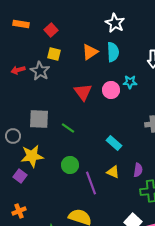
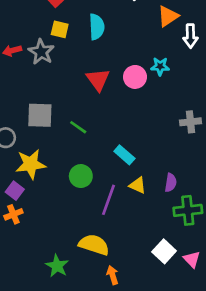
orange triangle: (90, 52) -> (168, 16), moved
cyan semicircle: (113, 52) -> (97, 27), moved
cyan rectangle: (114, 143) -> (124, 155), moved
purple line: (91, 183) -> (109, 200), turned 40
orange cross: (19, 211) -> (13, 214), moved

